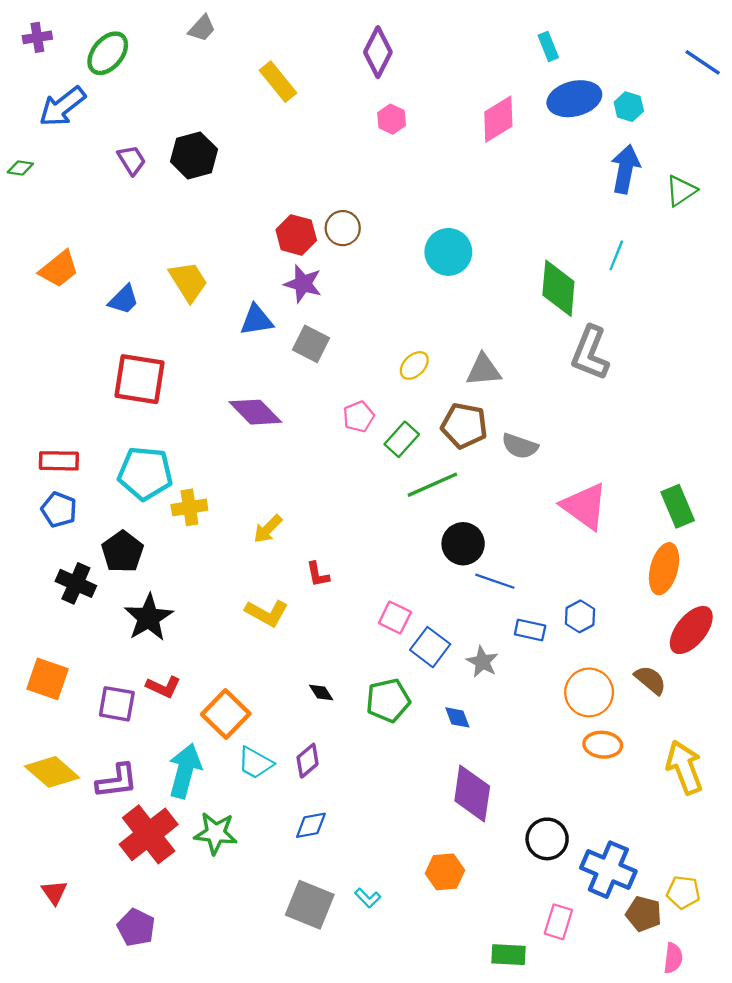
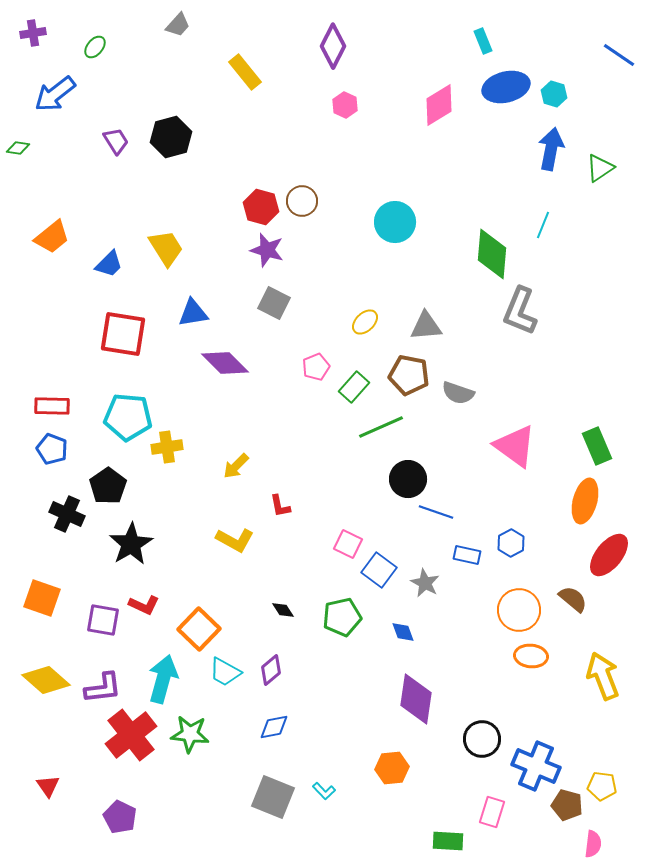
green ellipse: (108, 53) -> (95, 47), size x0.6
blue triangle: (256, 320) -> (193, 313), moved

